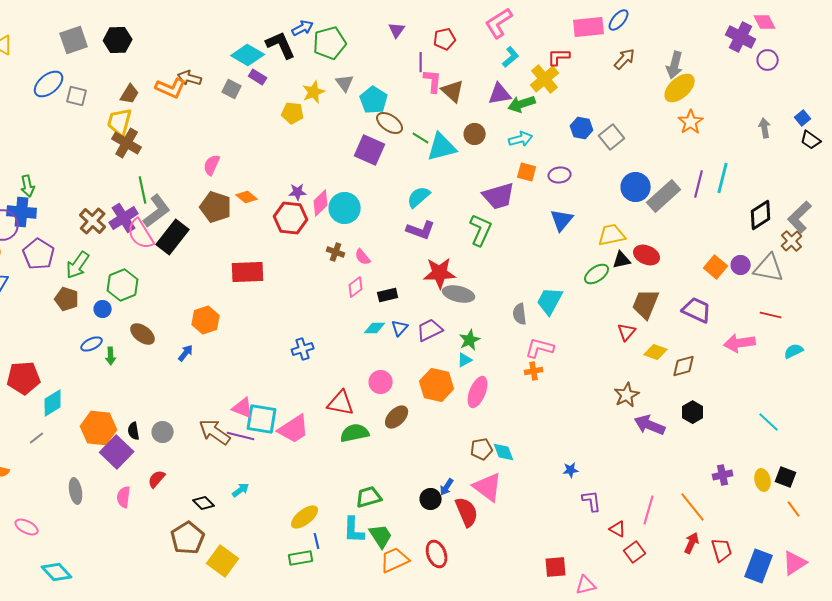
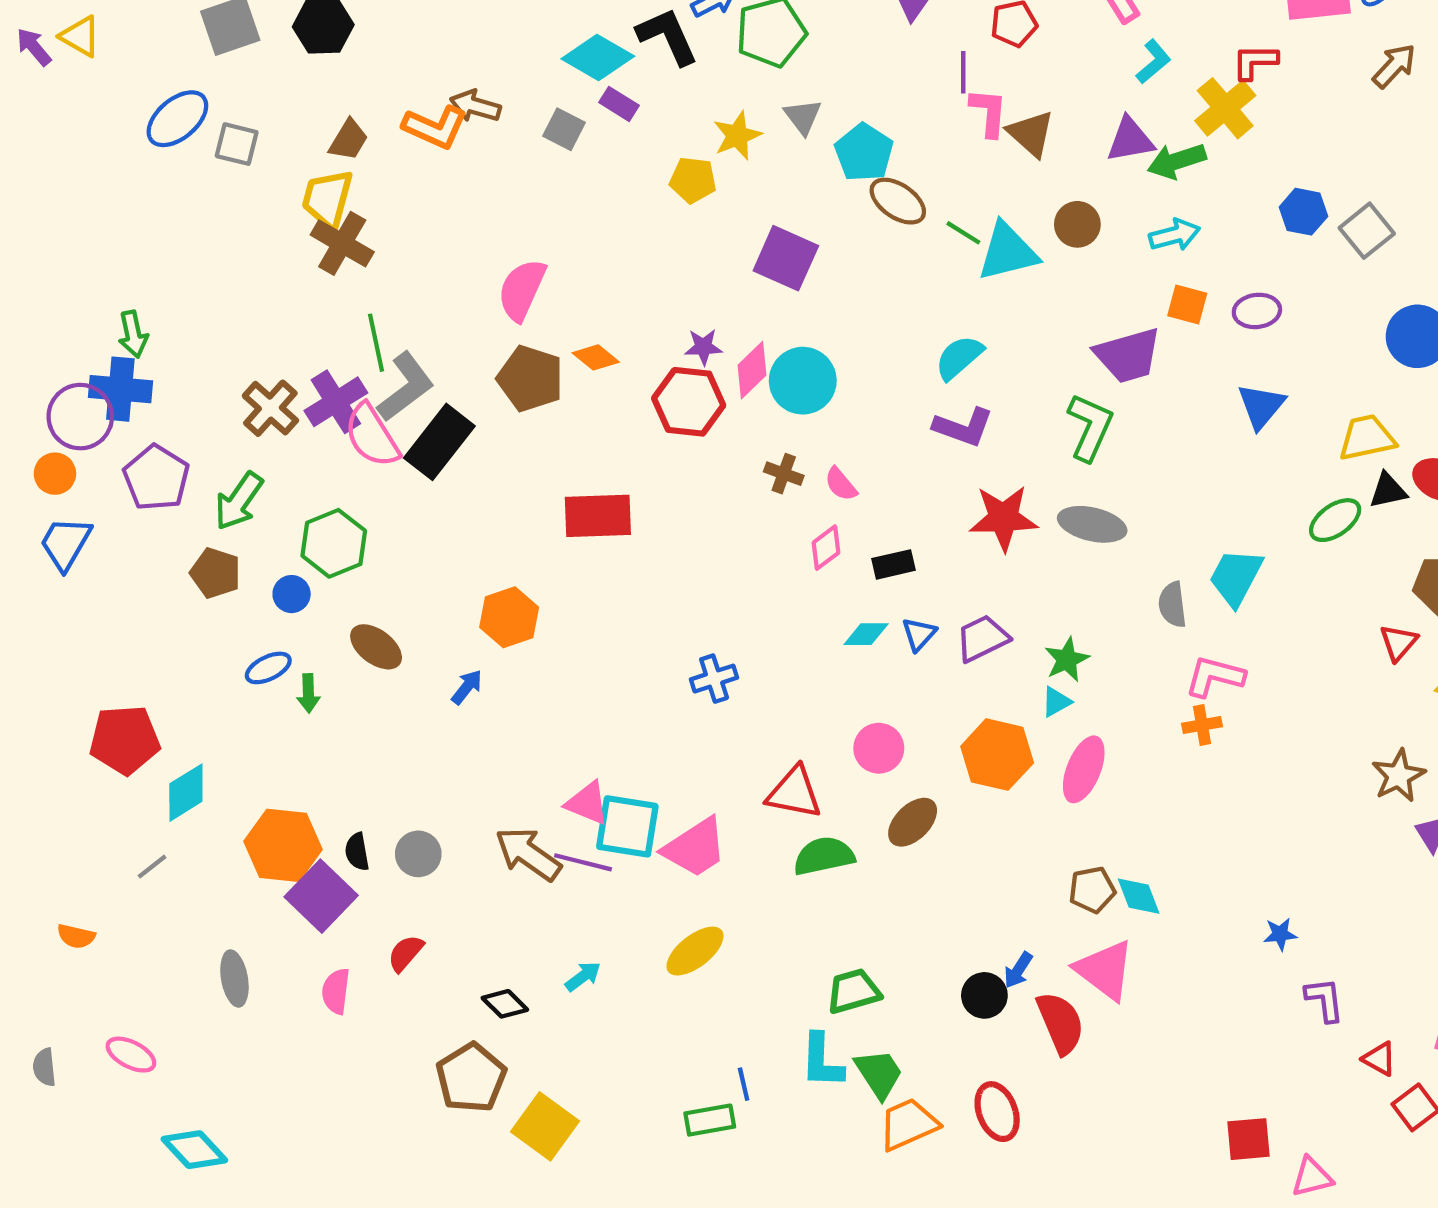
purple square: (370, 150) -> (786, 258), moved
pink semicircle: (212, 165) -> (522, 290), size x1.4
gray ellipse: (459, 294) -> (1092, 524), moved
yellow ellipse: (305, 517) -> (695, 951), moved

